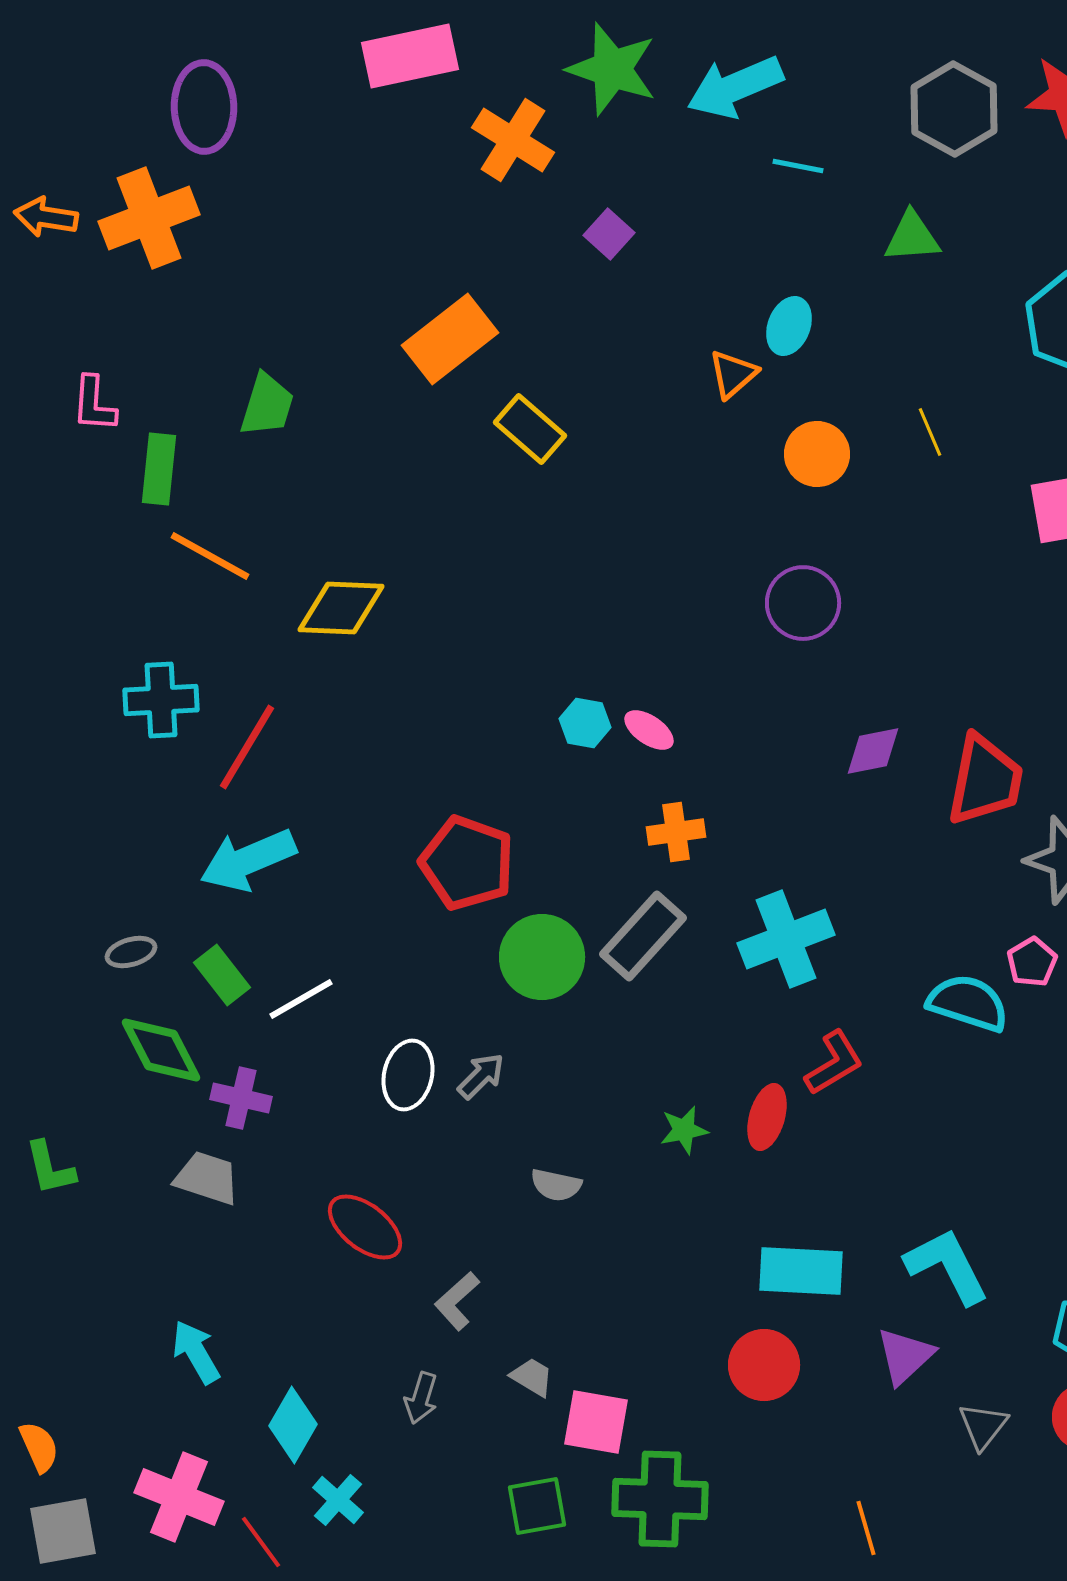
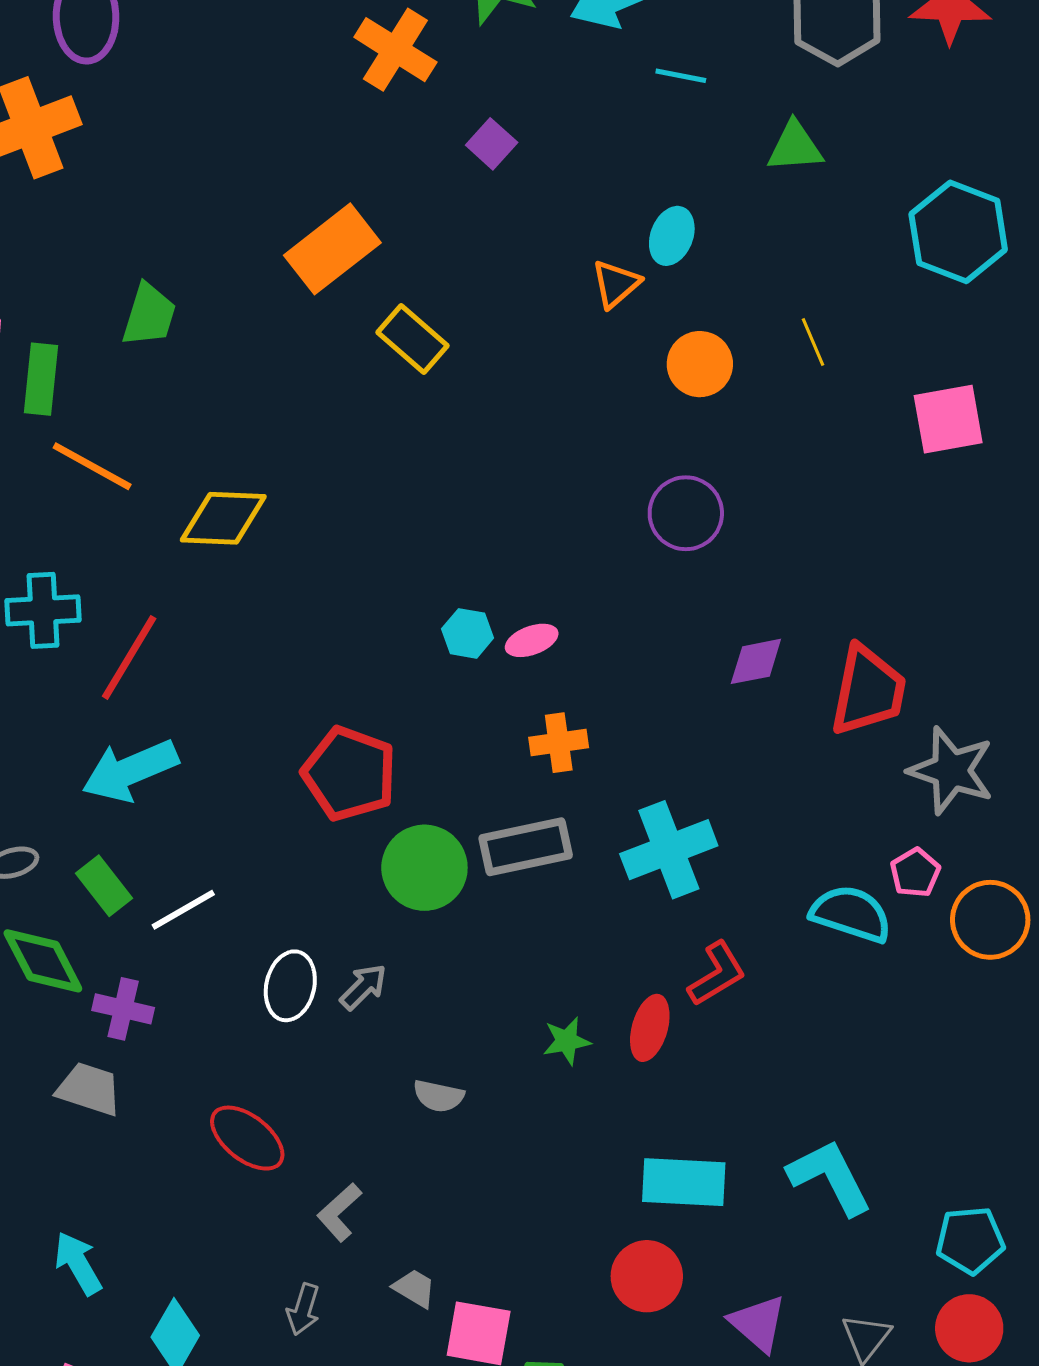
pink ellipse: (649, 730) -> (532, 640), turned -54
gray rectangle: (643, 936) -> (526, 847), turned 36
purple triangle: (905, 1356) -> (758, 1323), moved, turned -36

